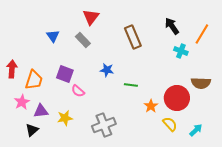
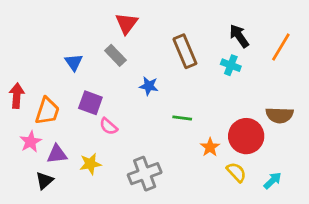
blue triangle: (53, 36) -> (74, 62), moved
cyan cross: (181, 51) -> (231, 65), moved
blue star: (107, 70) -> (149, 86), moved

